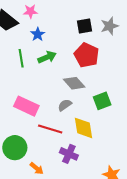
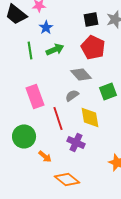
pink rectangle: (26, 106) -> (35, 96), turned 45
red line: (50, 129) -> (58, 118), turned 55

